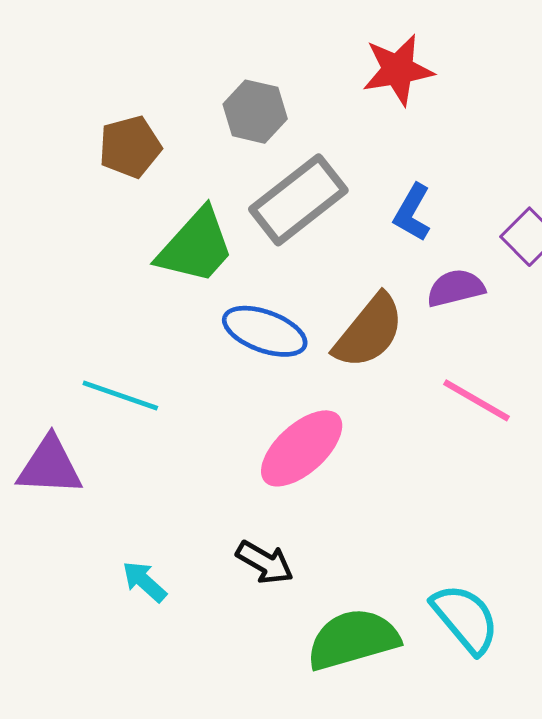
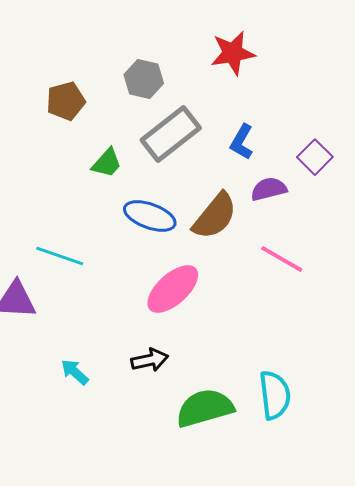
green trapezoid: (196, 246) -> (107, 163), size x0.6
black arrow: (265, 562) -> (150, 360), turned -42
cyan semicircle: (465, 619) -> (275, 395), turned 33

